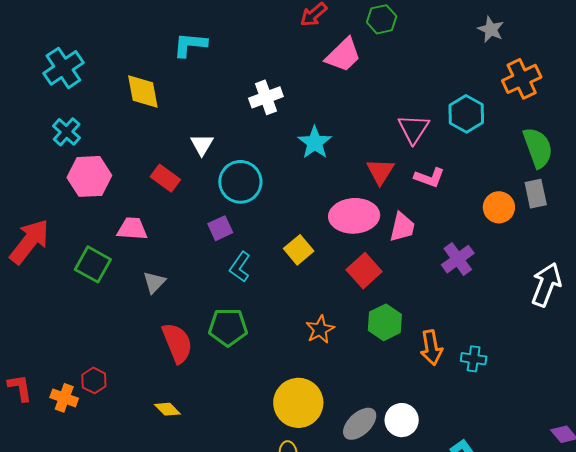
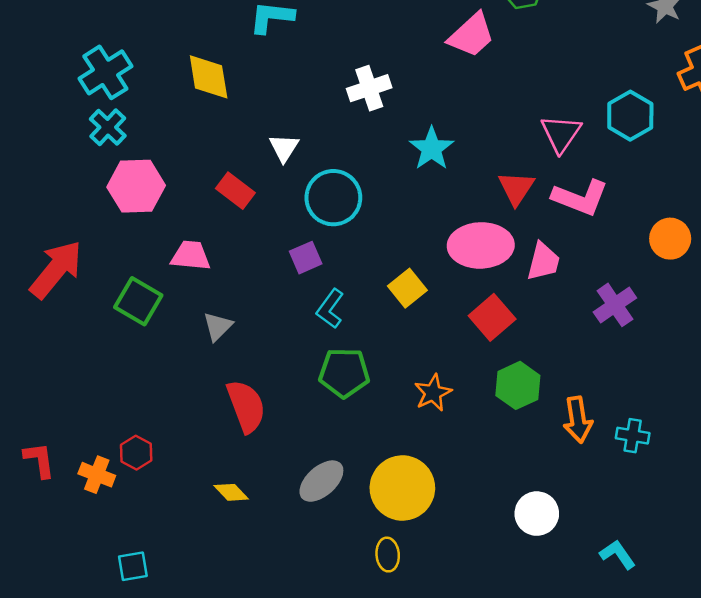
cyan cross: (63, 68) -> (105, 72), moved
pink L-shape: (429, 178) -> (580, 198), size x1.4
green pentagon: (228, 327) -> (344, 373), moved
gray ellipse: (360, 424) -> (321, 481), moved

